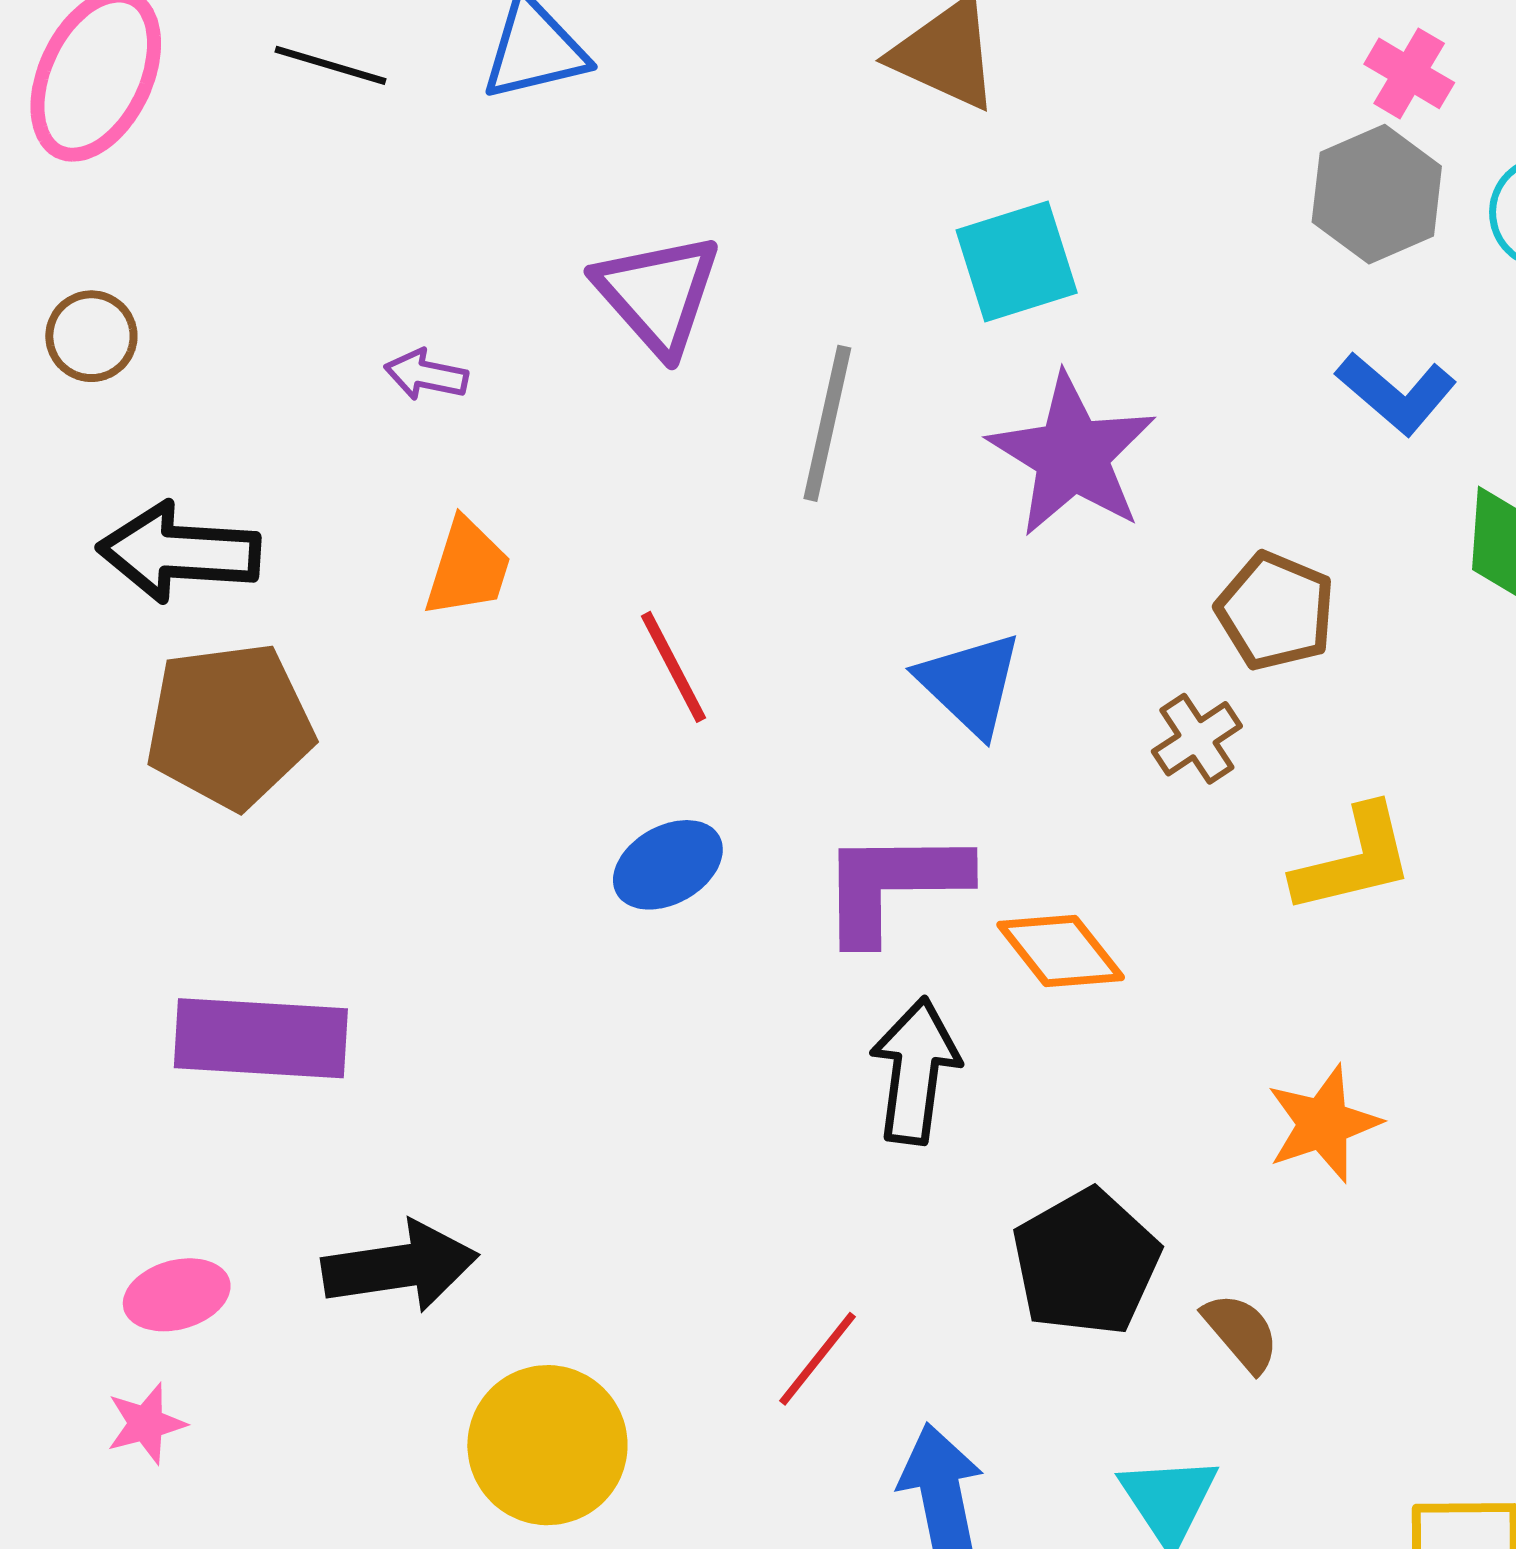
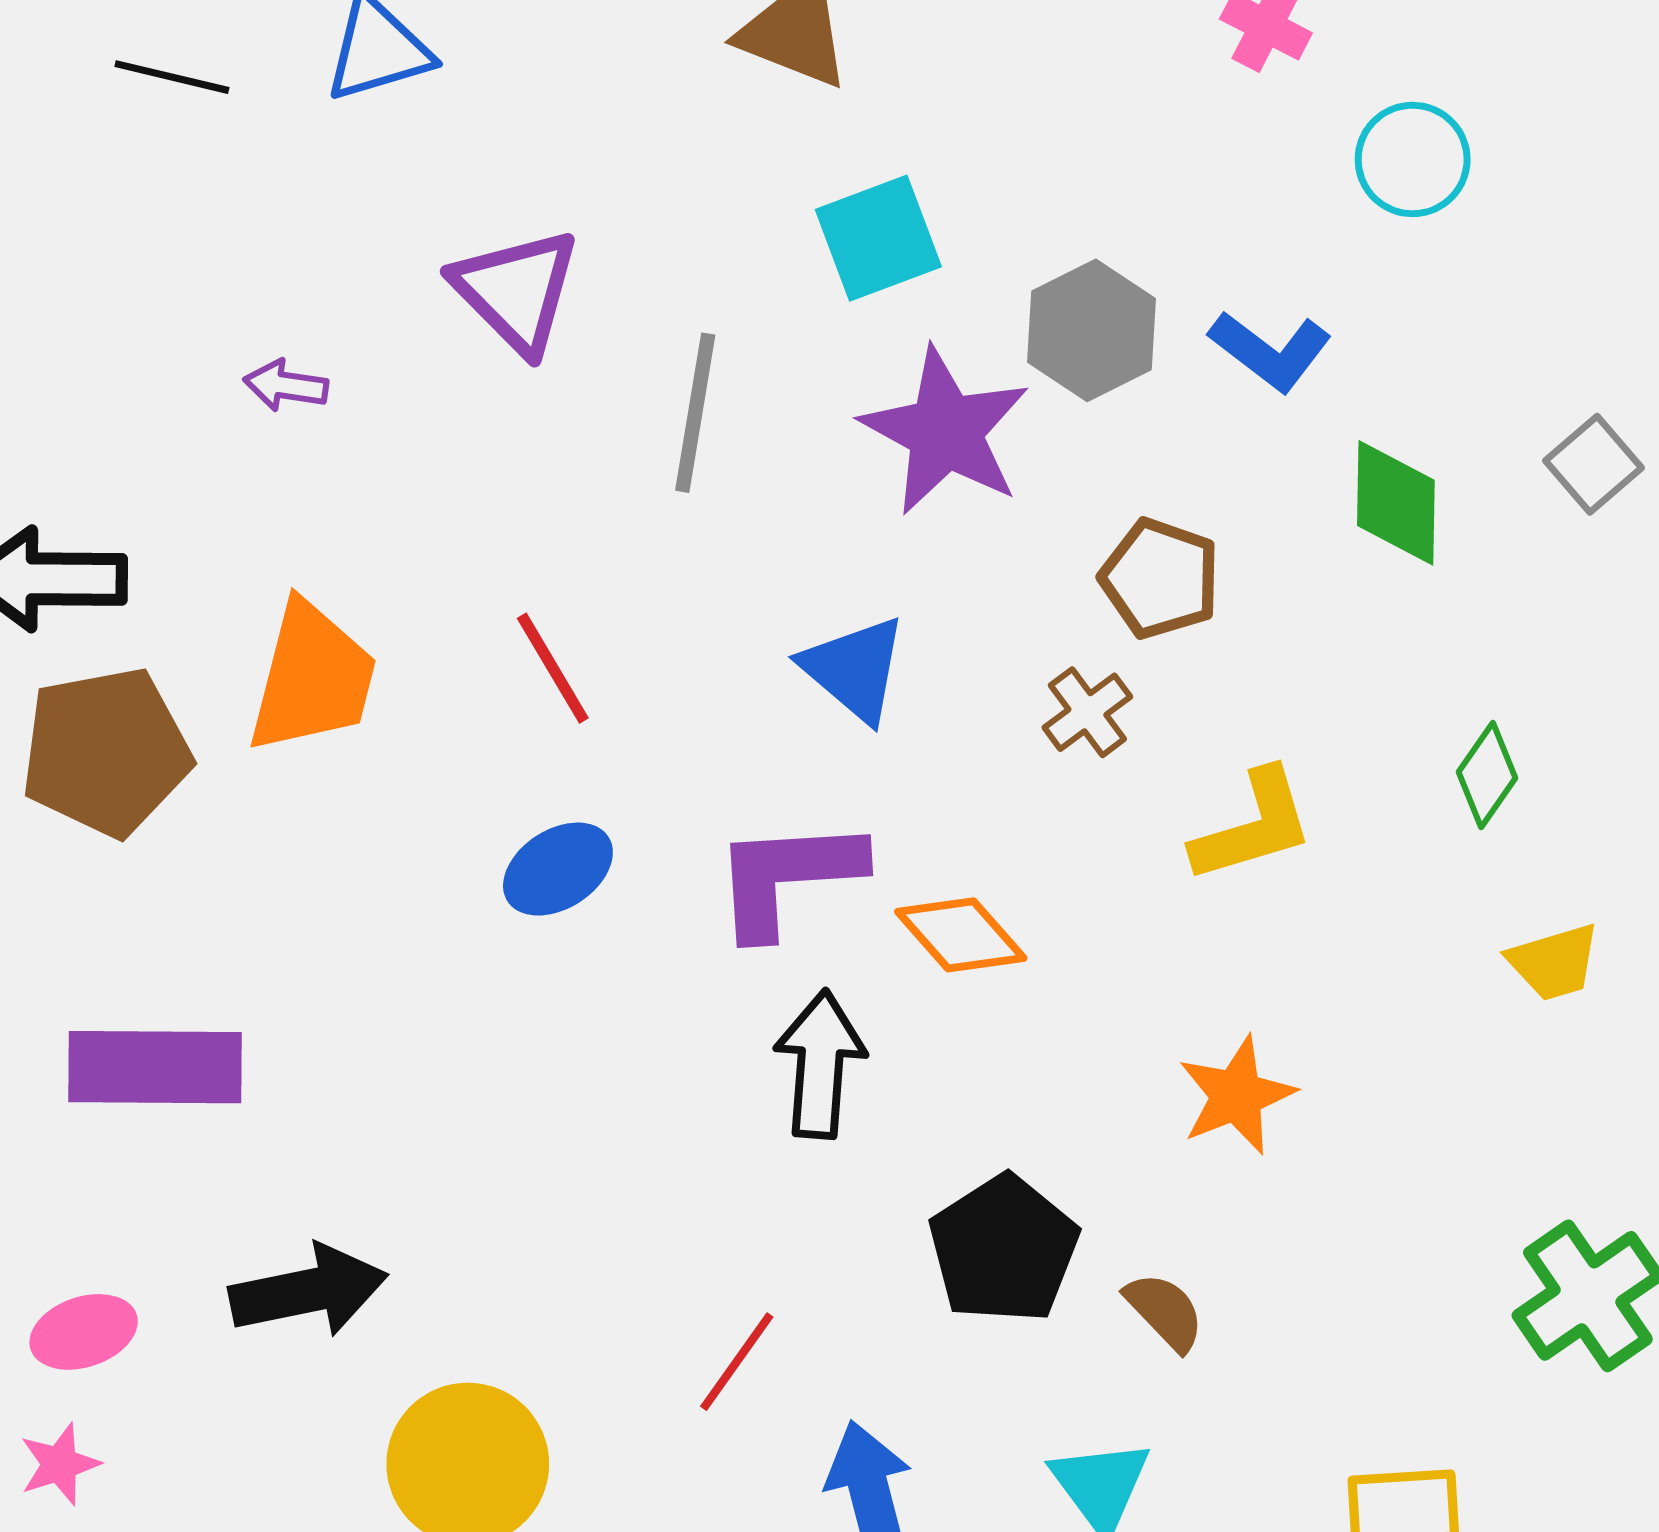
gray hexagon: (1377, 194) -> (1091, 330), moved
orange trapezoid: (468, 568) -> (312, 678), moved, size x1.5

